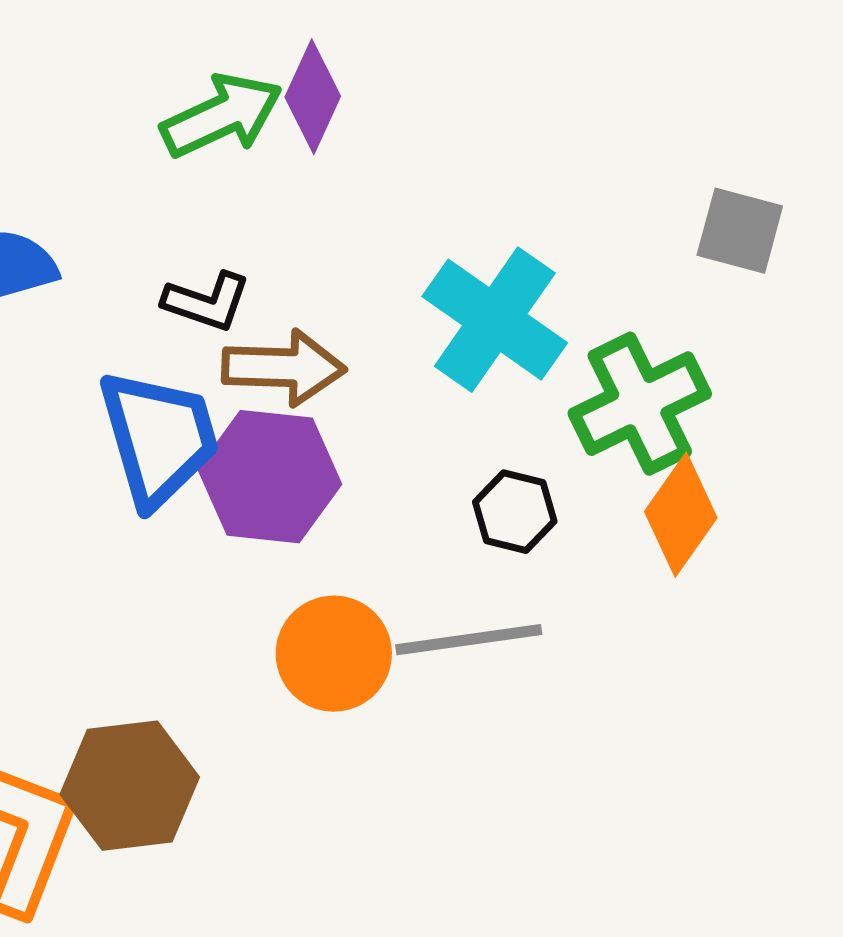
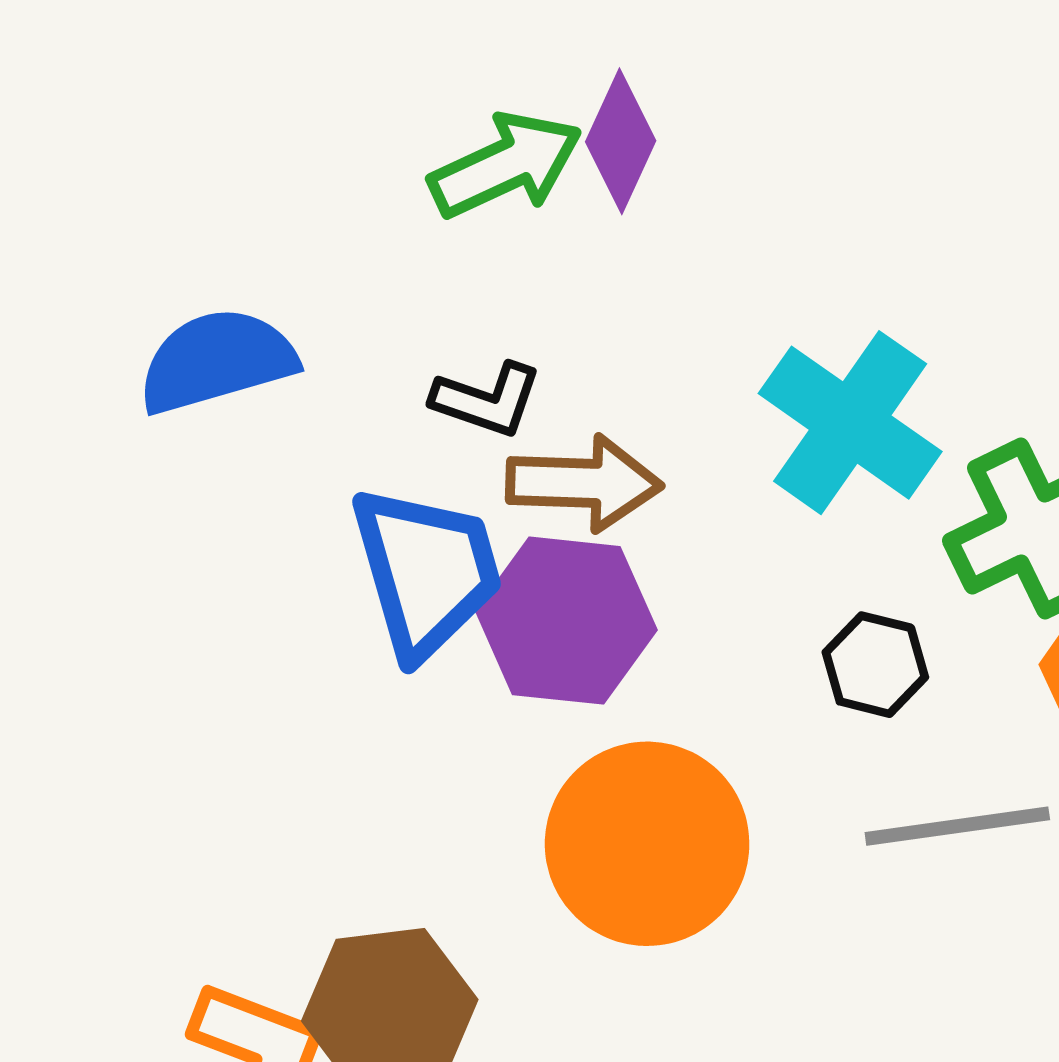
gray line: (469, 640) -> (957, 826), moved
orange circle: (334, 654) -> (647, 844), size x1.4

